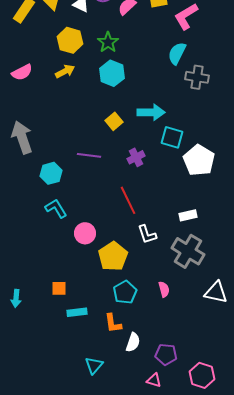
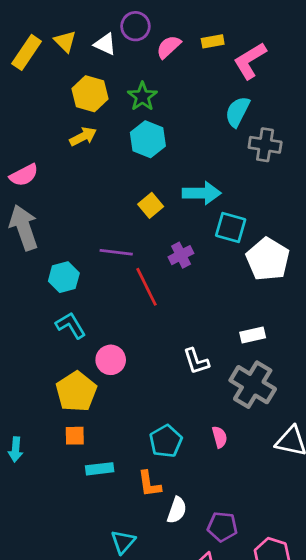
pink semicircle: (22, 72) -> (24, 175), moved
red line: (128, 200) -> (147, 287), moved
yellow pentagon: (113, 256) -> (76, 392), moved

